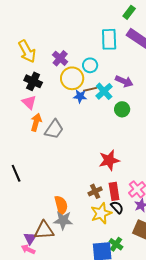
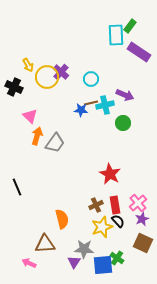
cyan rectangle: (109, 39) -> (116, 35), moved
yellow arrow: (27, 51) -> (28, 65), size x0.6
yellow circle: (72, 78) -> (47, 77), moved
black cross: (33, 81) -> (14, 87), moved
cyan cross: (104, 91) -> (105, 105), turned 30
red star: (109, 160) -> (110, 174), turned -30
gray star: (63, 220) -> (84, 249), moved
purple triangle: (30, 238) -> (74, 262), moved

